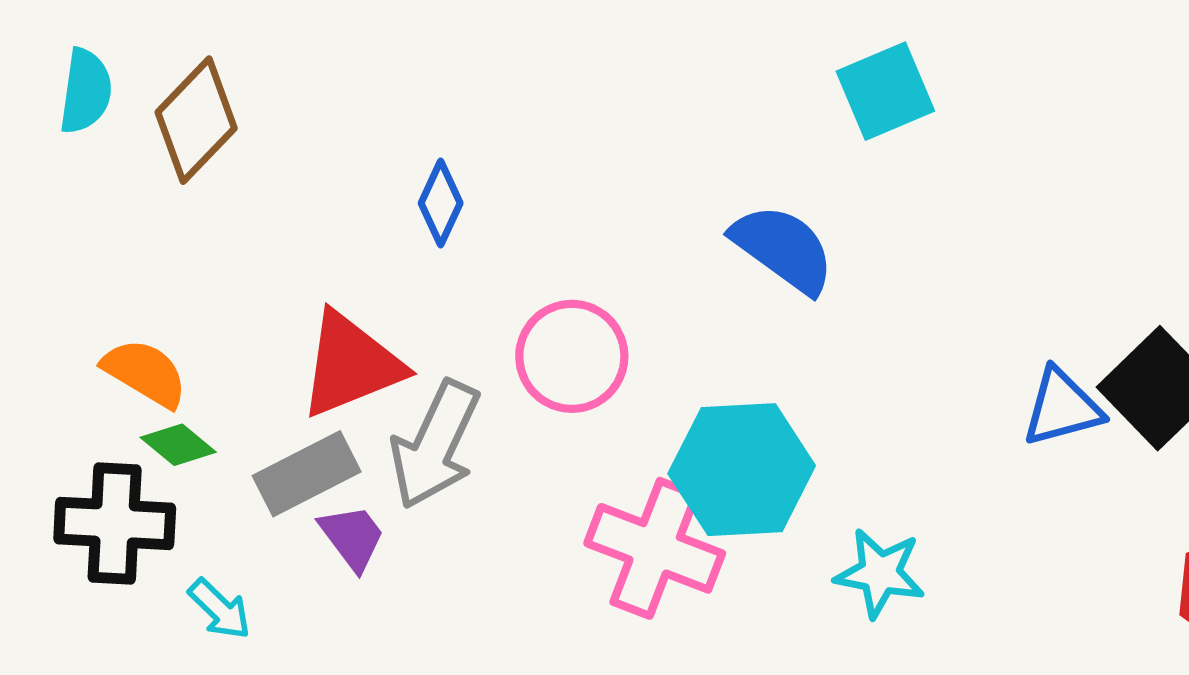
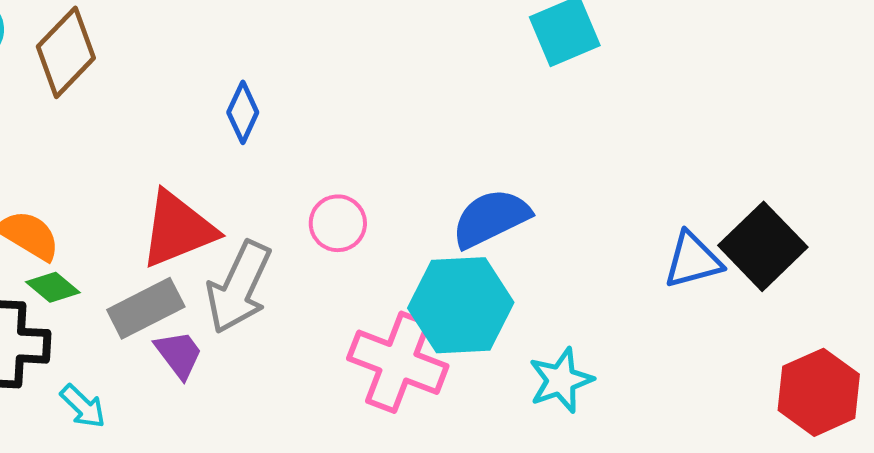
blue semicircle: (783, 249) -> (491, 218), moved, turned -62
pink circle: (572, 356) -> (338, 223), size x0.7
cyan star: (880, 573) -> (561, 380), turned -30

